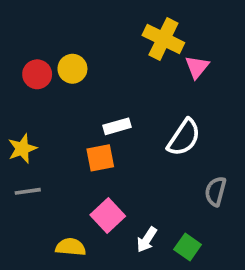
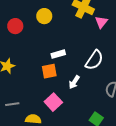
yellow circle: (72, 69) -> (44, 16), moved
gray line: (28, 191) -> (12, 104), moved
white arrow: (147, 240) -> (74, 82), moved

